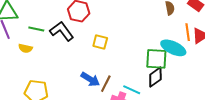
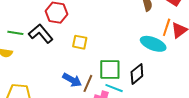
orange line: (188, 32) -> (167, 27), turned 30
green square: (156, 59) -> (110, 69), moved

